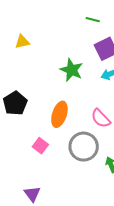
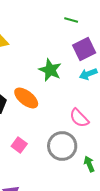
orange ellipse: (59, 114) -> (26, 98), moved, turned -70

